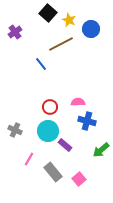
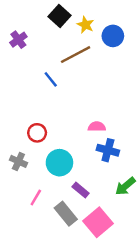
red circle: (50, 107) -> (37, 133), moved
purple rectangle: (65, 145) -> (81, 190), moved
pink square: (79, 179) -> (98, 222), size x1.6

